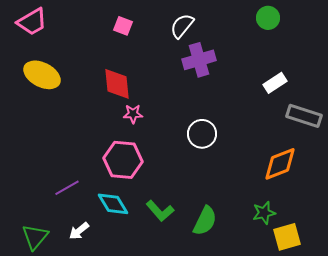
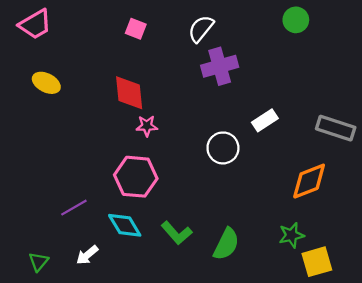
yellow ellipse: (42, 75) -> (46, 83), size x0.7
white rectangle: (275, 83) -> (265, 120), moved
green triangle: (35, 237) -> (39, 262), size x0.7

